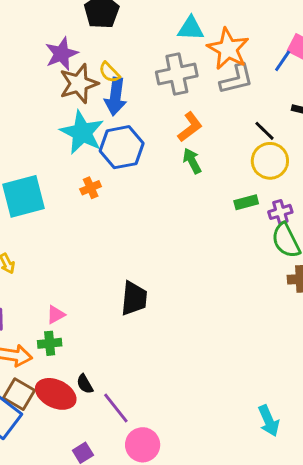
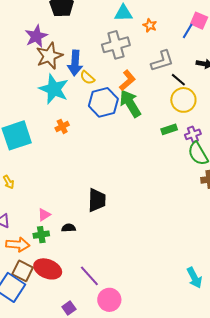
orange star: (228, 49) -> (150, 25), size x0.5
yellow semicircle: (109, 72) -> (87, 78), moved
gray L-shape: (236, 79) -> (162, 61), moved
blue hexagon: (122, 147) -> (103, 102), moved
green arrow: (192, 161) -> (130, 104), size x1.6
black semicircle: (85, 384) -> (69, 228), moved, turned 120

